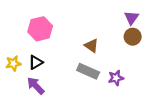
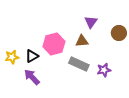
purple triangle: (132, 18) -> (91, 22), moved
pink hexagon: (40, 29) -> (54, 44), moved
brown triangle: (91, 46) -> (82, 41), turned -40

